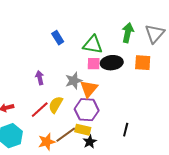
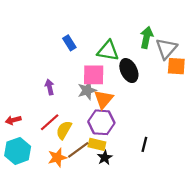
gray triangle: (155, 34) -> (166, 48), moved
black ellipse: (112, 63) -> (129, 71), turned 70
orange square: (143, 63) -> (176, 66), moved
pink square: (94, 64) -> (94, 75), moved, size x1.5
yellow semicircle: (56, 105) -> (64, 130), moved

